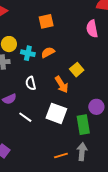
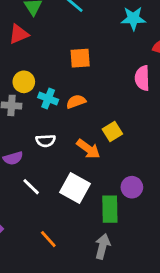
white semicircle: (31, 83) -> (46, 141), turned -88
orange arrow: (62, 84) -> (88, 149), turned -30
orange line: (61, 155) -> (48, 239), moved, turned 56

